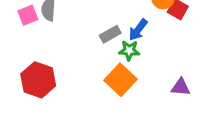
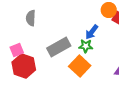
pink square: (28, 15) -> (17, 50), moved
gray rectangle: (110, 34) -> (59, 47), moved, size x1.6

